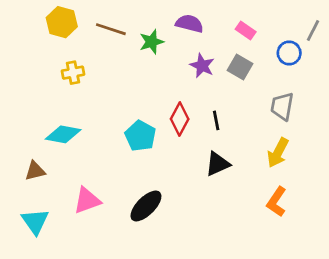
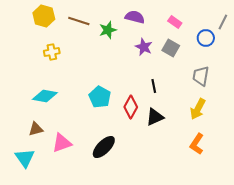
red diamond: (180, 119) -> (131, 107), moved
brown triangle: (35, 171) -> (36, 129), moved

